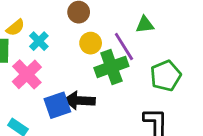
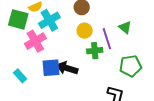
green triangle: (145, 25) -> (125, 27), turned 32
cyan cross: (39, 41) -> (49, 20), size x1.5
green cross: (111, 67) -> (95, 51), size x0.7

